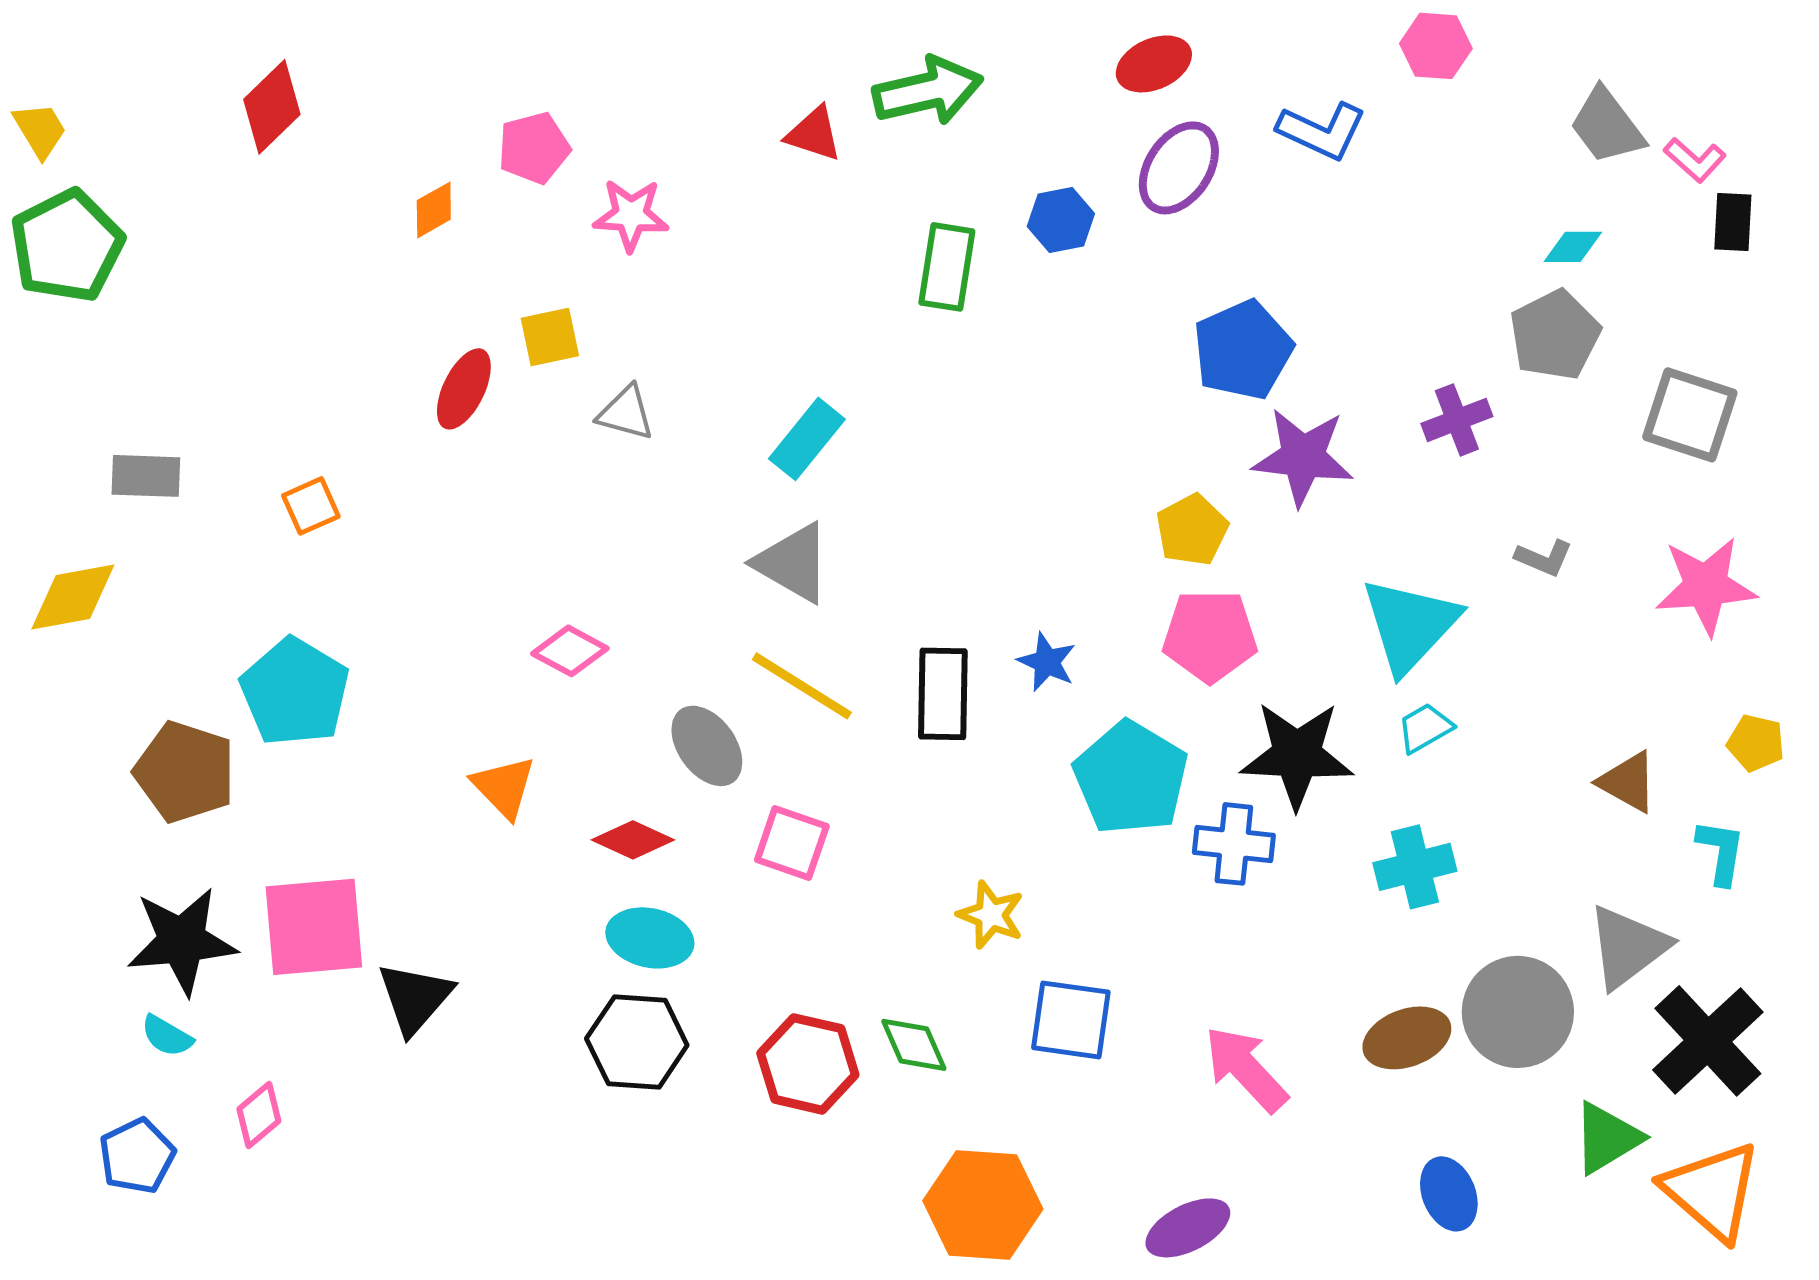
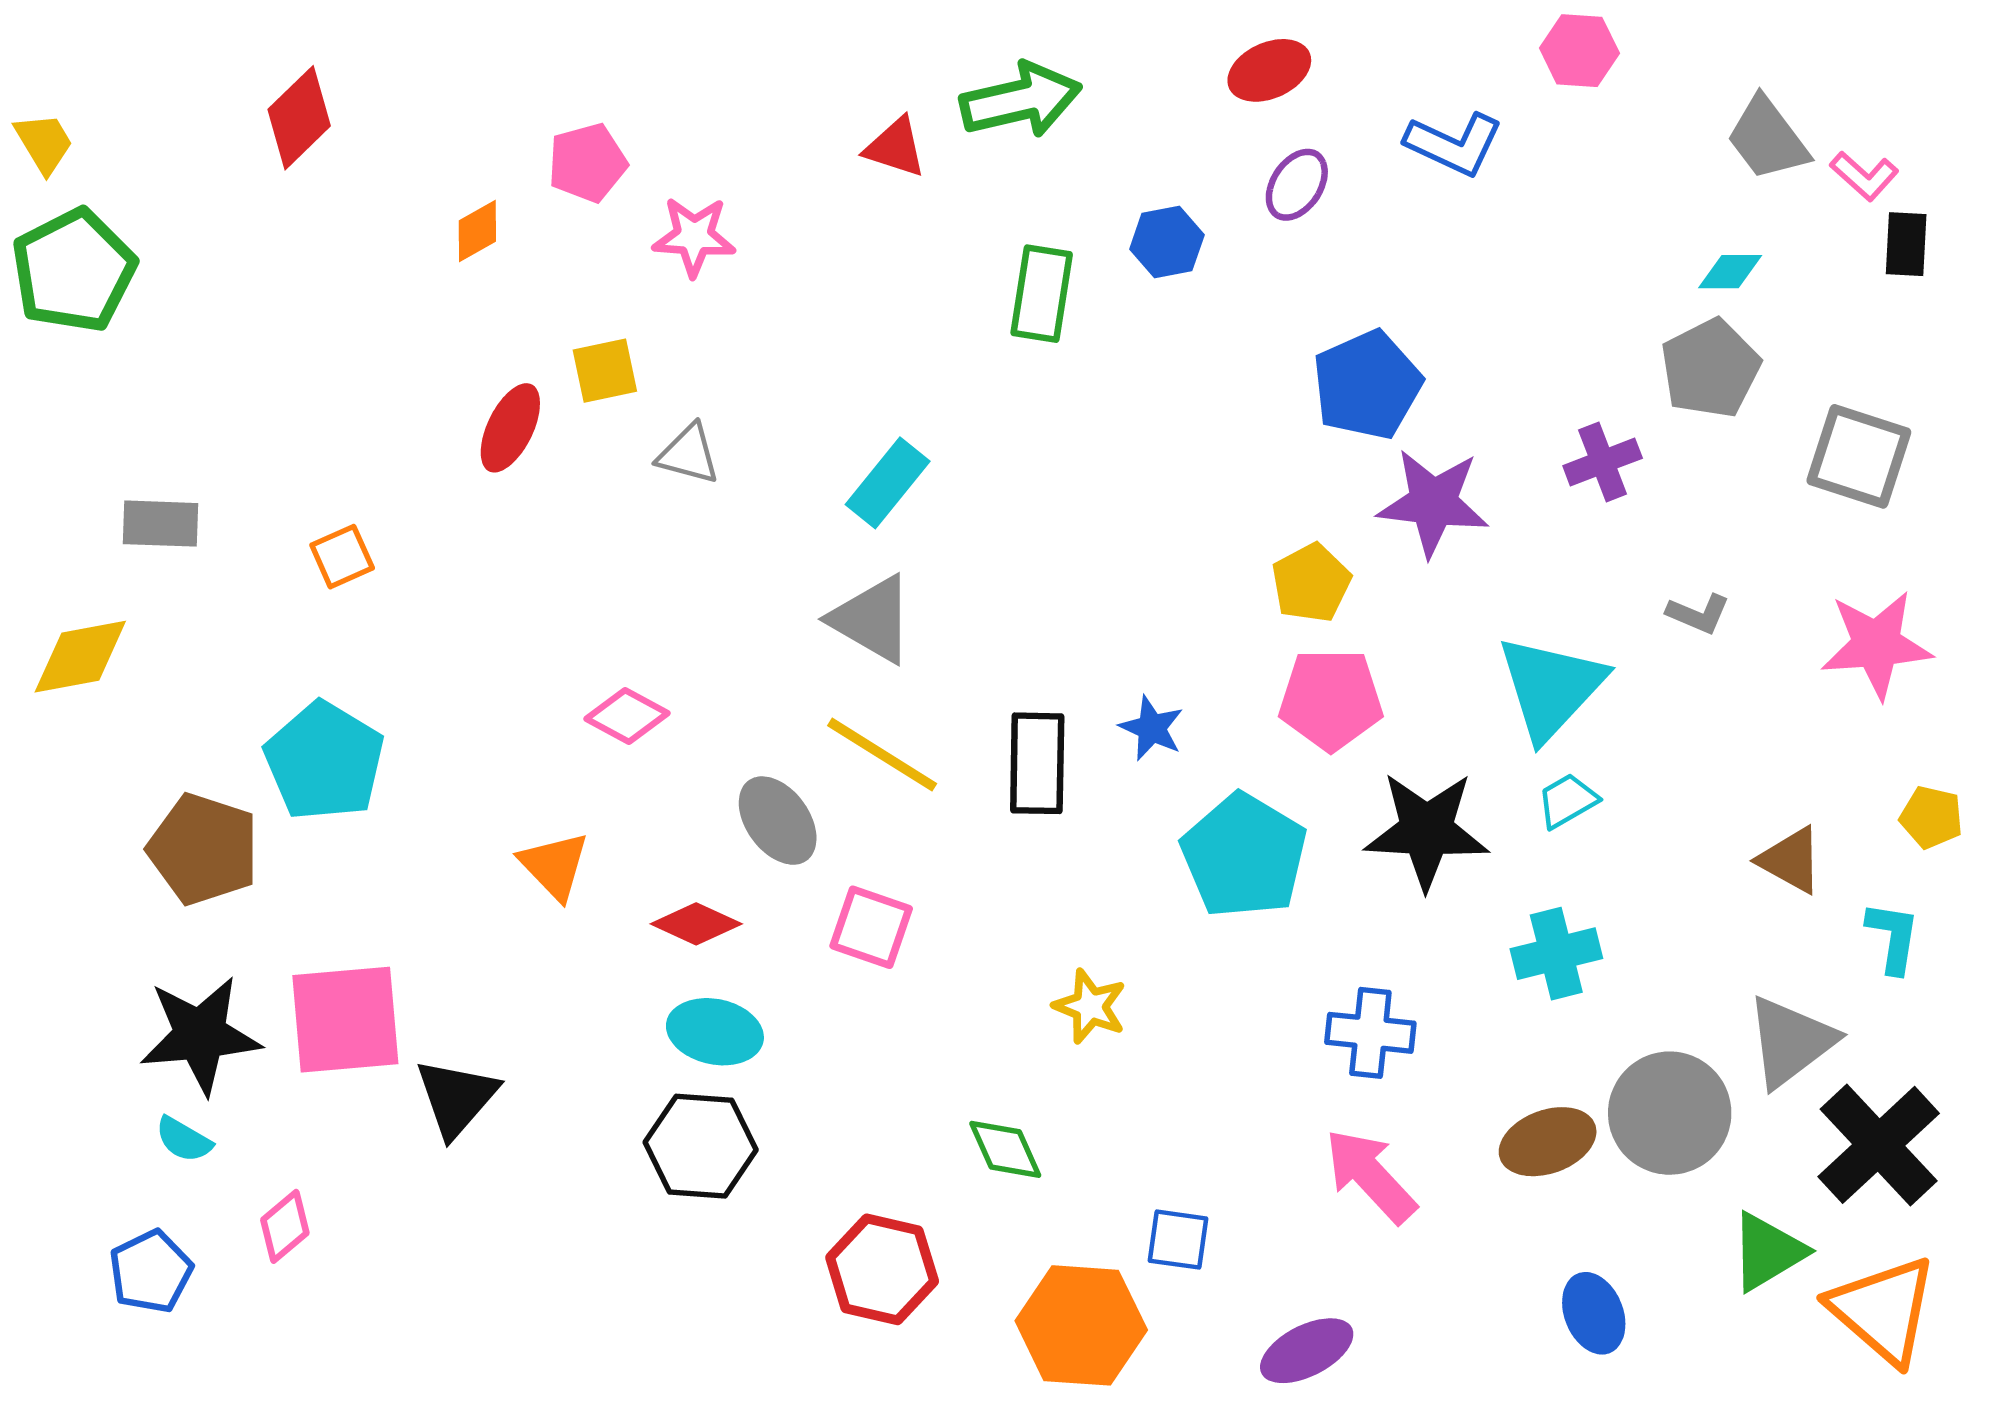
purple ellipse: (1179, 168) -> (1297, 185), size x0.7
blue cross: (1234, 844) -> (1370, 1033), moved
blue square: (1071, 1020) -> (1178, 1240), moved, size x0.7
red hexagon: (808, 1064) -> (882, 1269), moved

